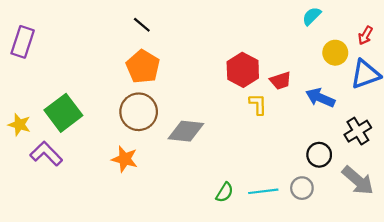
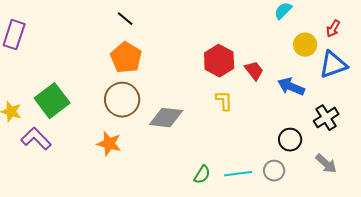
red trapezoid: (280, 81) -> (254, 71), turned -110
yellow L-shape: (258, 104) -> (224, 101), moved
gray arrow: (358, 181) -> (326, 164), size x0.7

